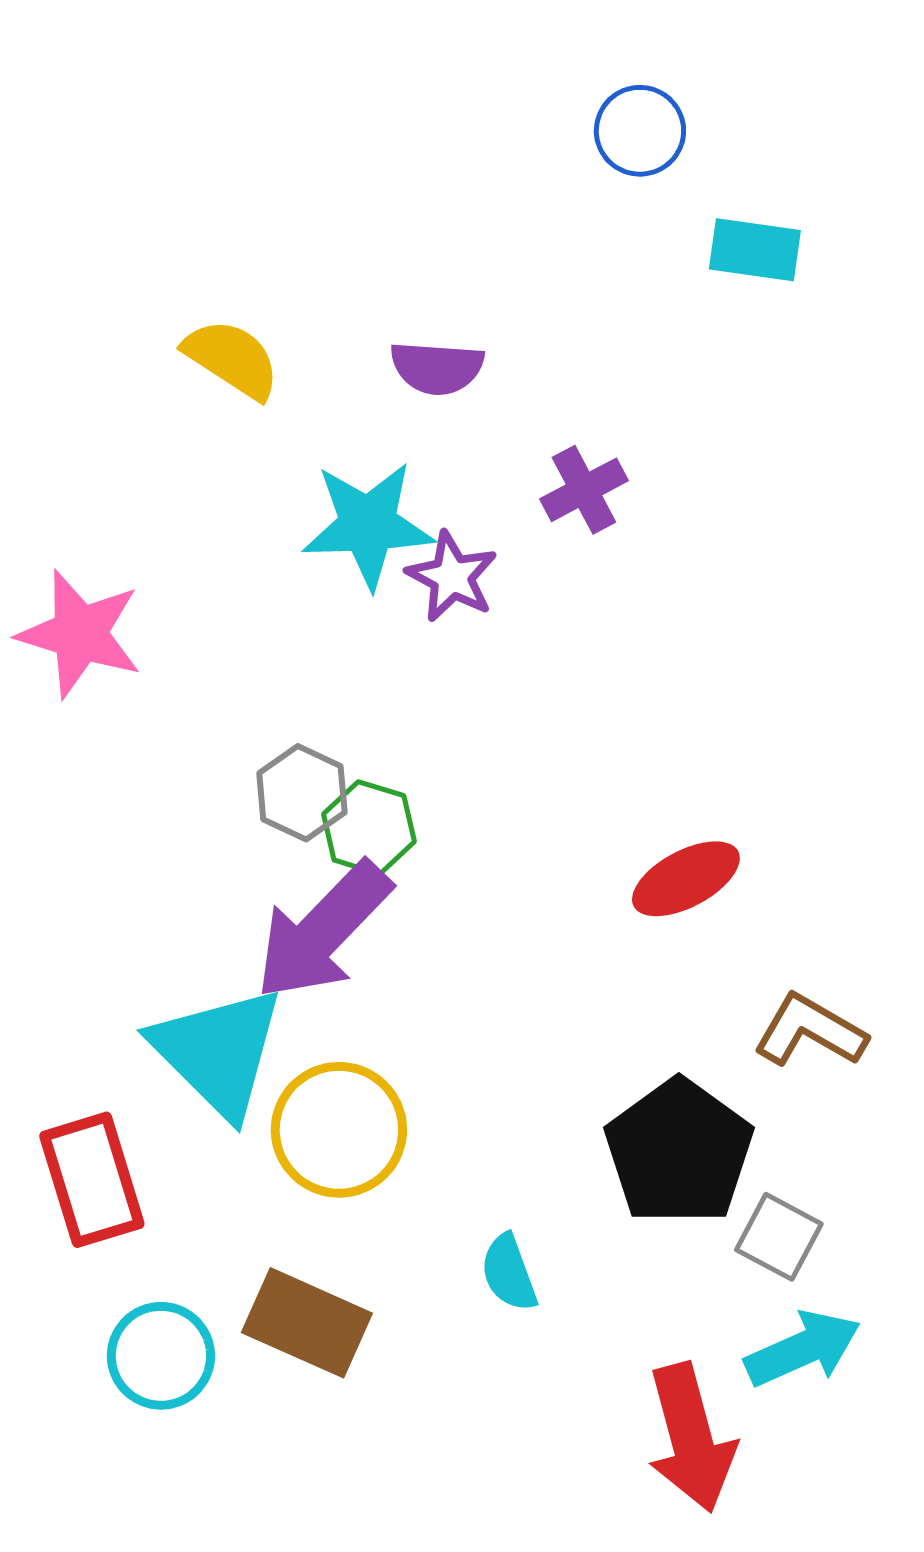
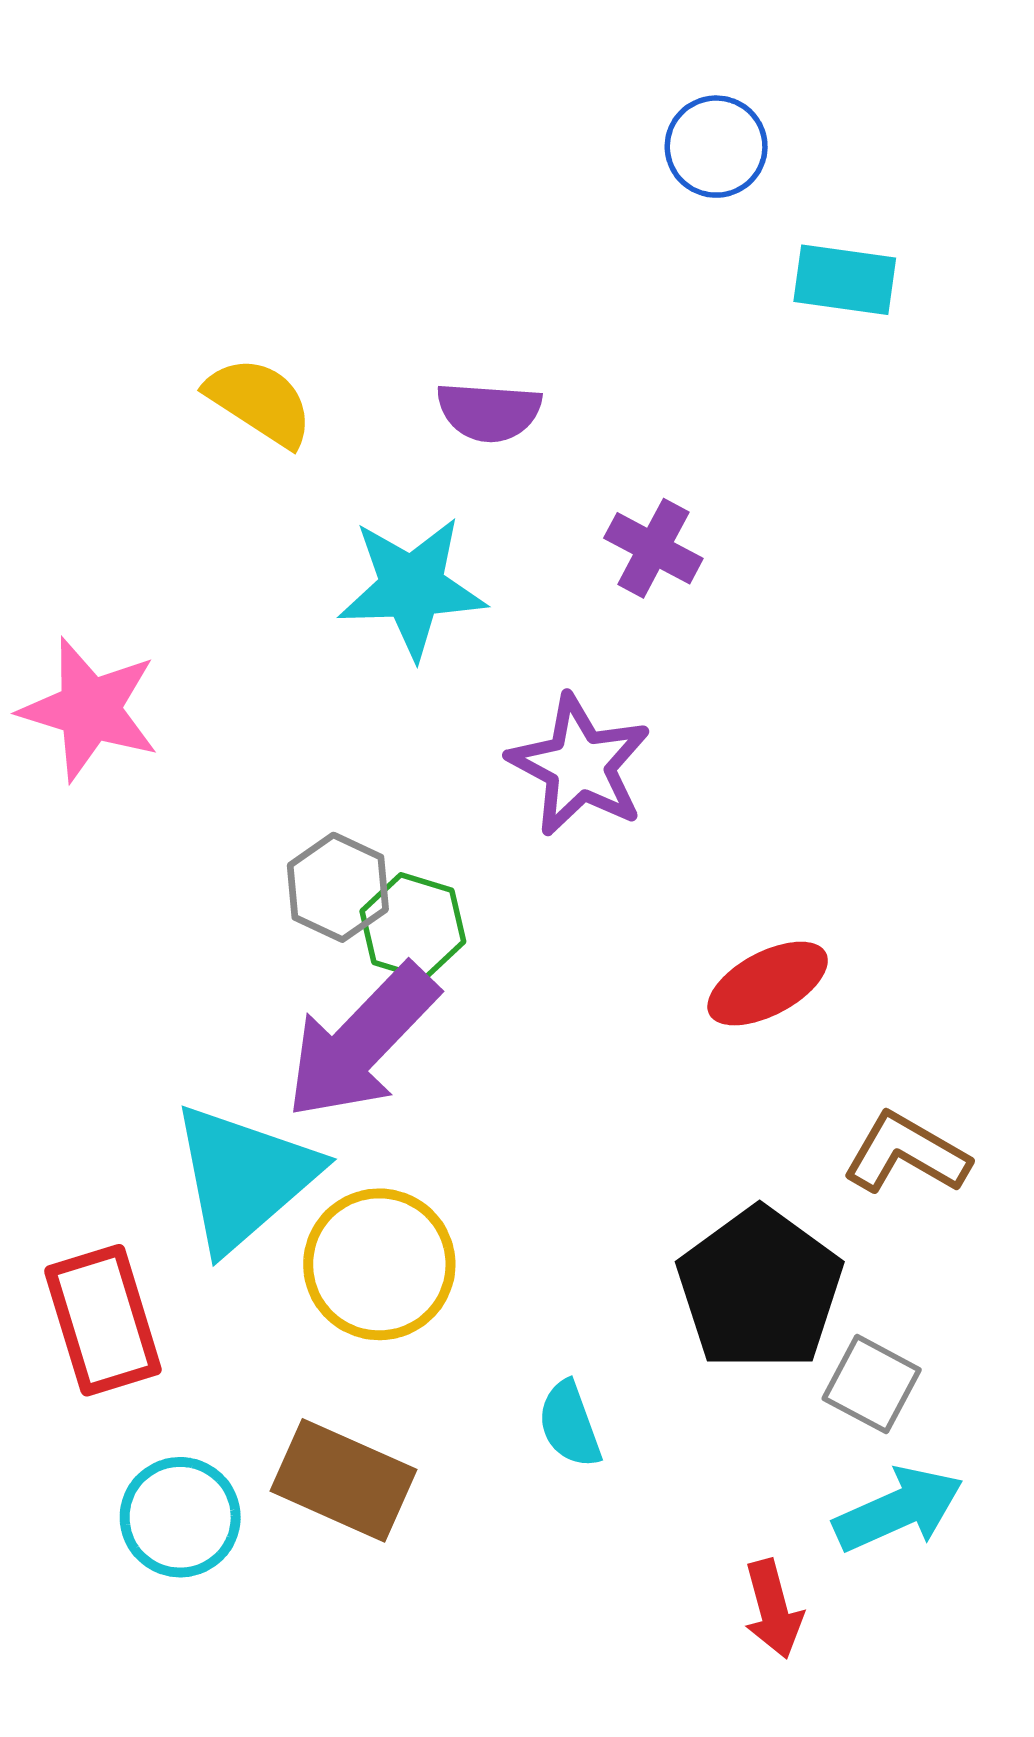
purple cross: (584, 490) -> (653, 548), turned -34
purple star: (452, 577) -> (580, 765), moved, size x1.4
cyan triangle: (218, 1052) -> (244, 1177), turned 34
red arrow: (691, 1438) -> (773, 1609), size x0.6

